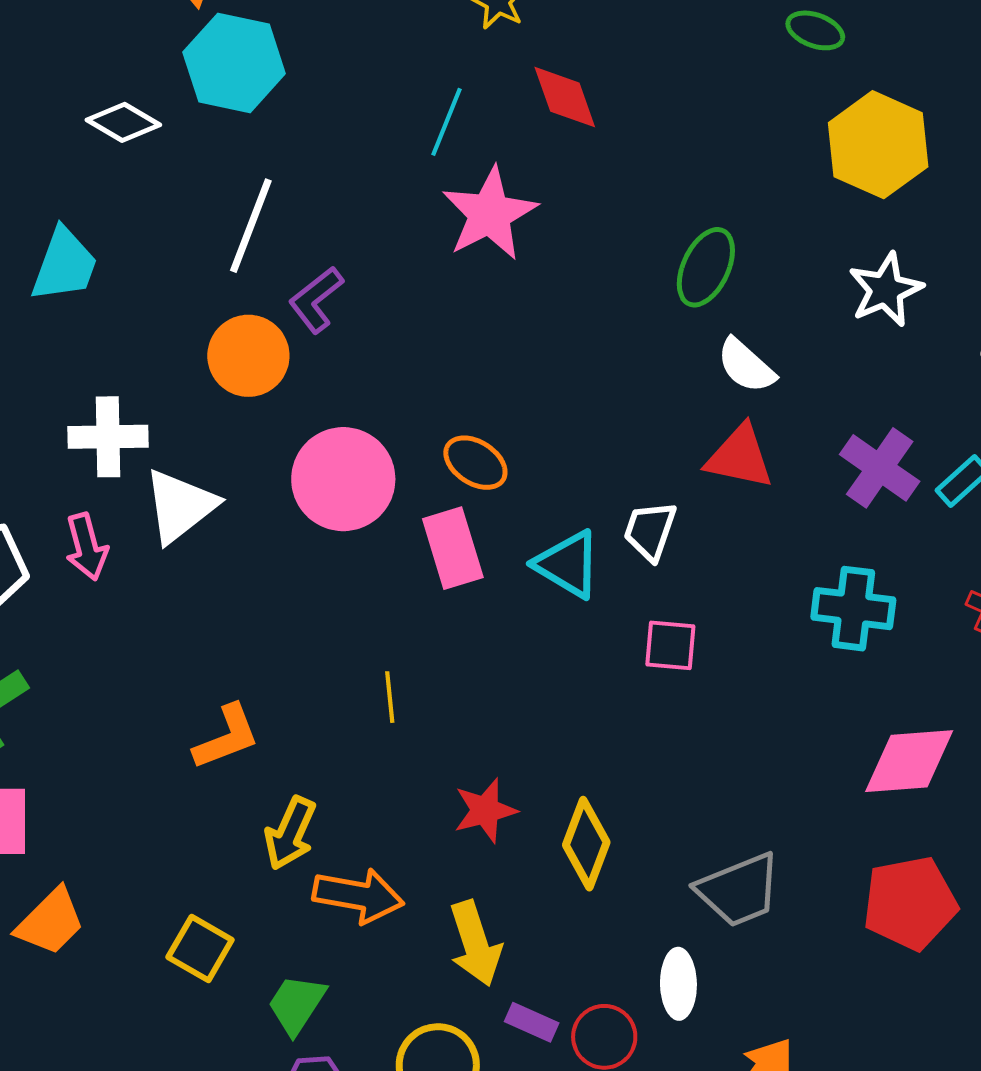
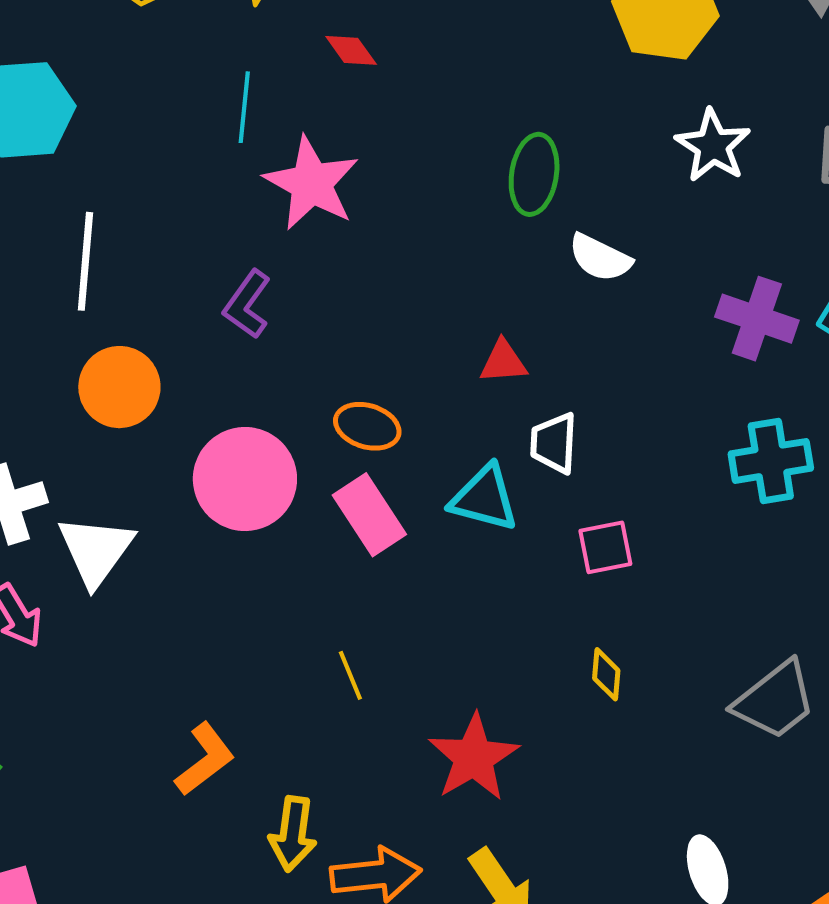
red diamond: (565, 97) -> (351, 50), size x0.7
purple L-shape: (316, 300) -> (247, 304), moved
red triangle: (740, 457) -> (503, 362), moved, size x0.7
red star: (485, 810) -> (474, 758), size x1.4
yellow diamond: (586, 844) -> (606, 674), moved, size x0.6
gray trapezoid: (739, 890) -> (775, 700), moved

